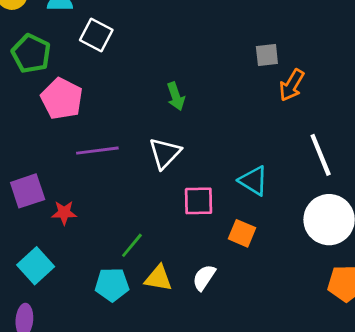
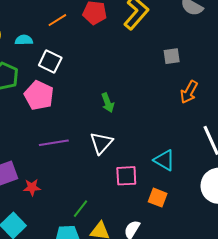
gray square: (267, 55) -> (172, 56), moved
pink pentagon: (62, 99) -> (39, 95), moved

